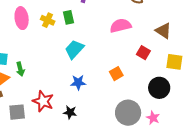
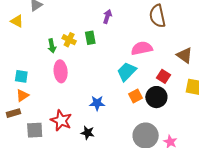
pink ellipse: (22, 18) -> (61, 71), moved
cyan trapezoid: (74, 49) -> (127, 72), moved
green arrow: (20, 69) -> (52, 46), moved
black circle: (159, 88) -> (156, 97), moved

